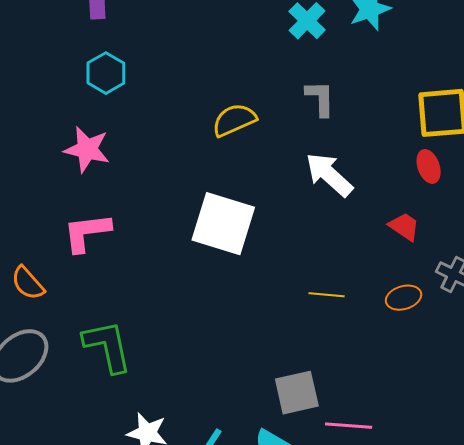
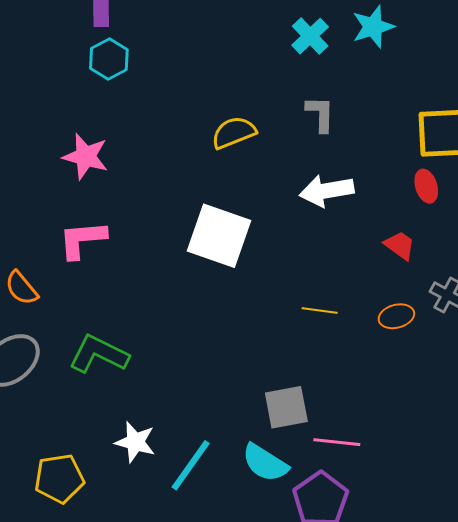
cyan hexagon: (106, 73) -> (109, 59), moved
white arrow: (329, 175) -> (327, 191), turned -54
green L-shape: (107, 346) -> (99, 354), turned -54

